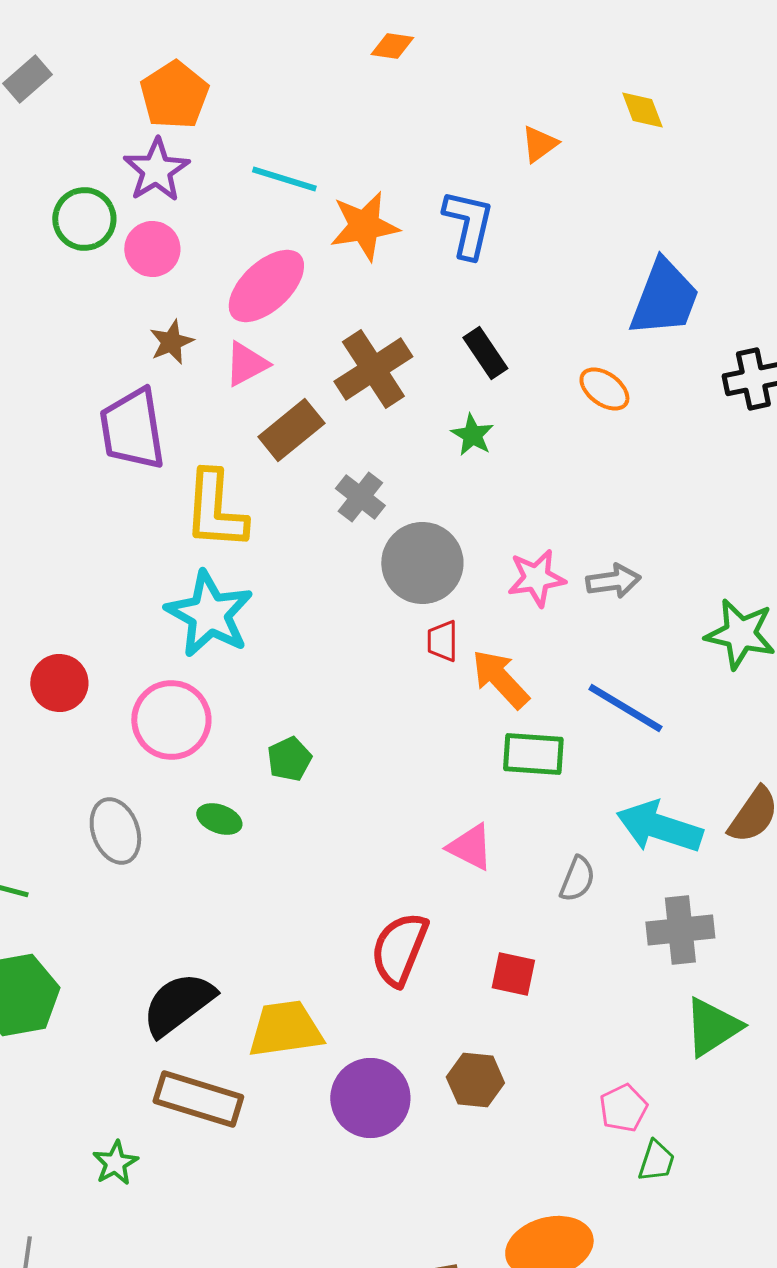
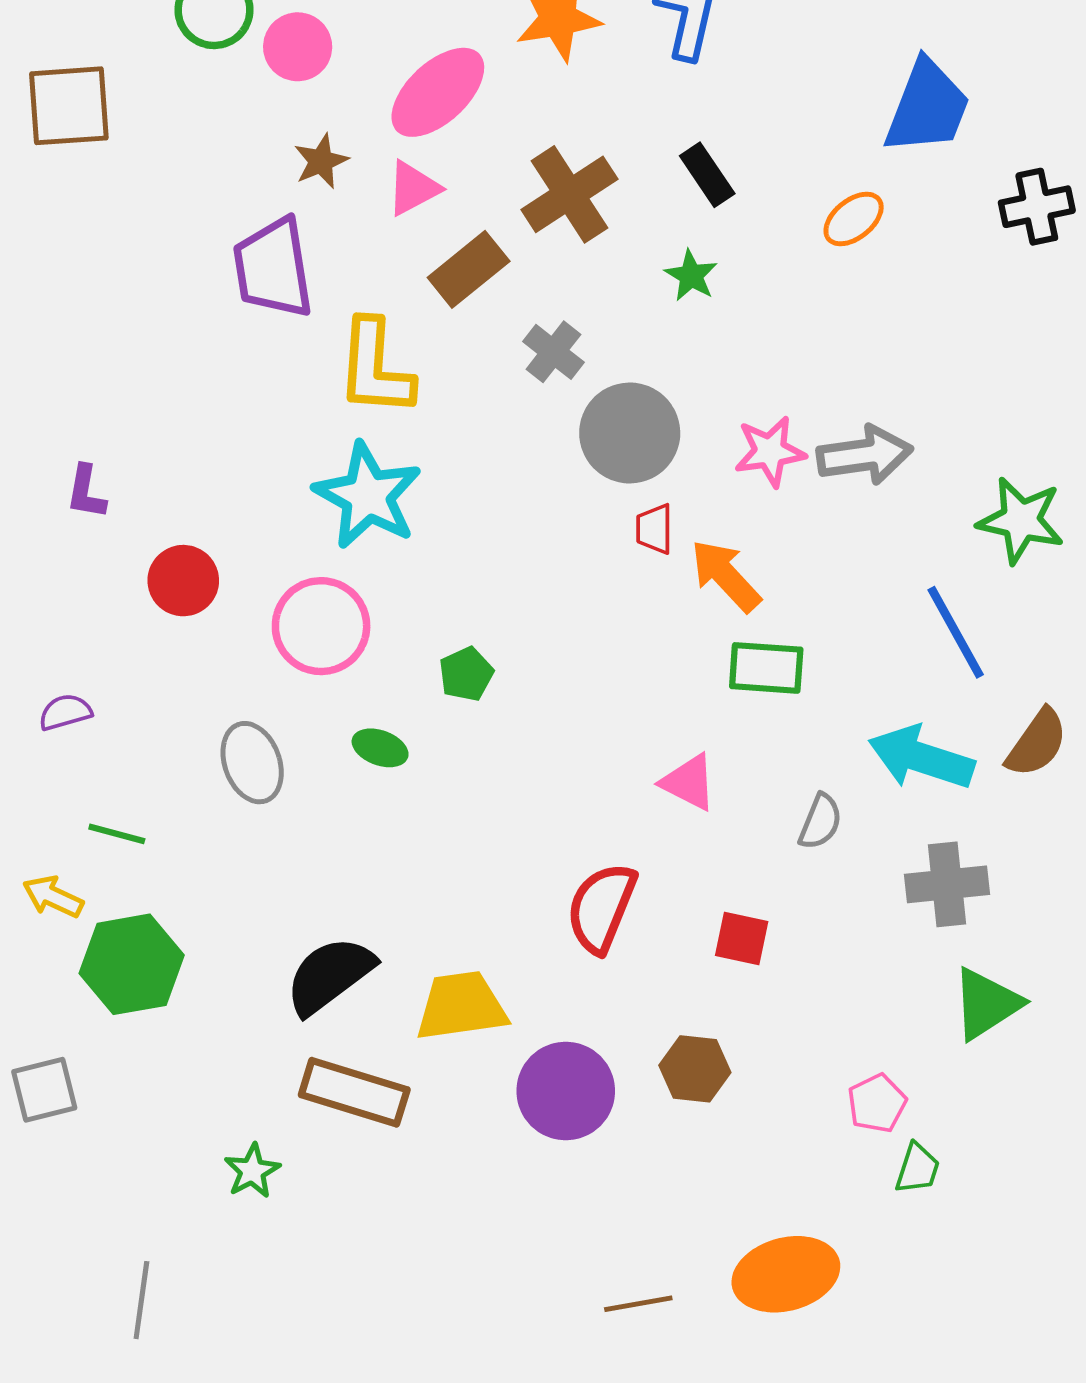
orange ellipse: (604, 389) -> (854, 219), turned -75
gray arrow: (613, 581) -> (865, 455), size x1.4
blue line: (625, 708) -> (956, 632), moved, turned 30

